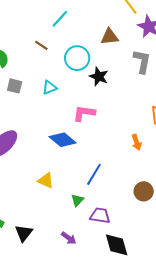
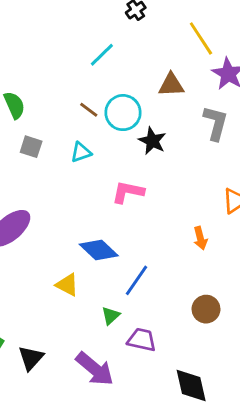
brown line: (41, 45) -> (89, 110), moved
blue diamond: (63, 140) -> (99, 250), moved
purple arrow: (69, 238) -> (95, 369), size x1.8
black diamond: (117, 245) -> (191, 385), moved

